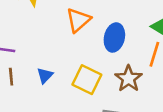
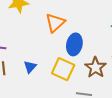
blue ellipse: (114, 37) -> (74, 44), moved

